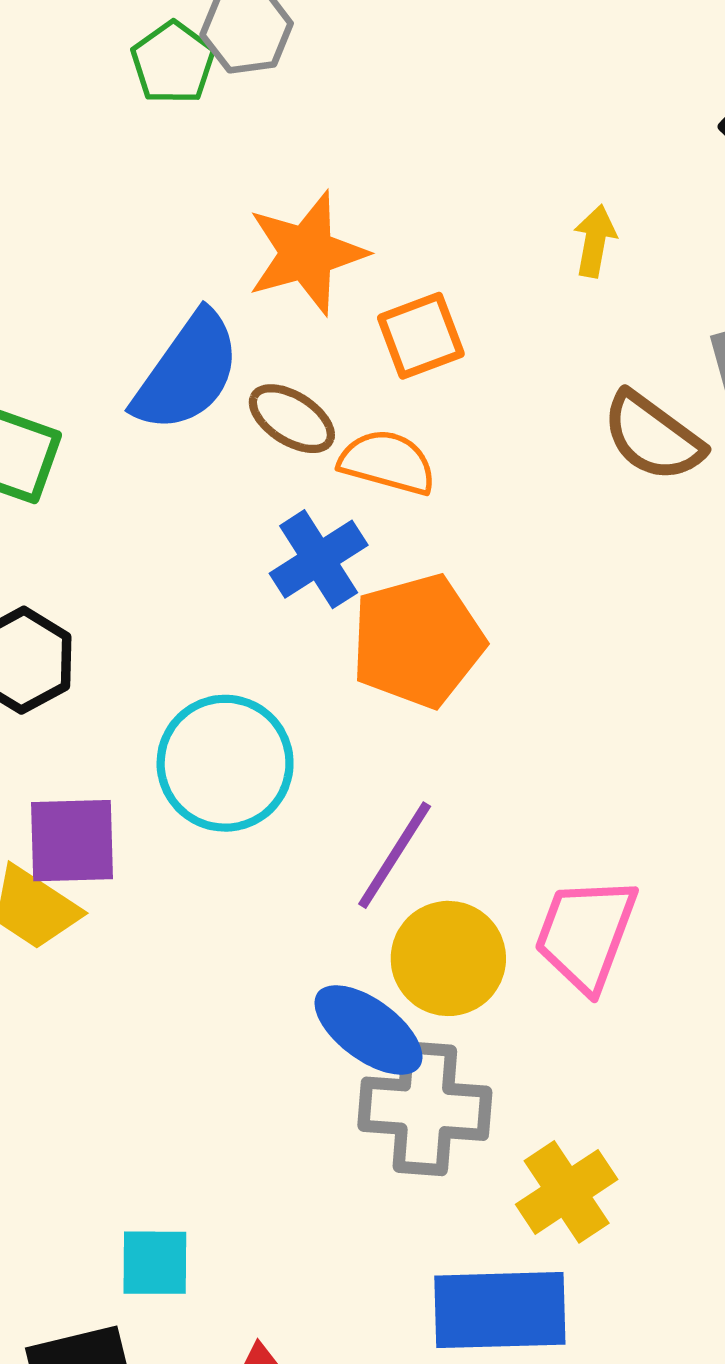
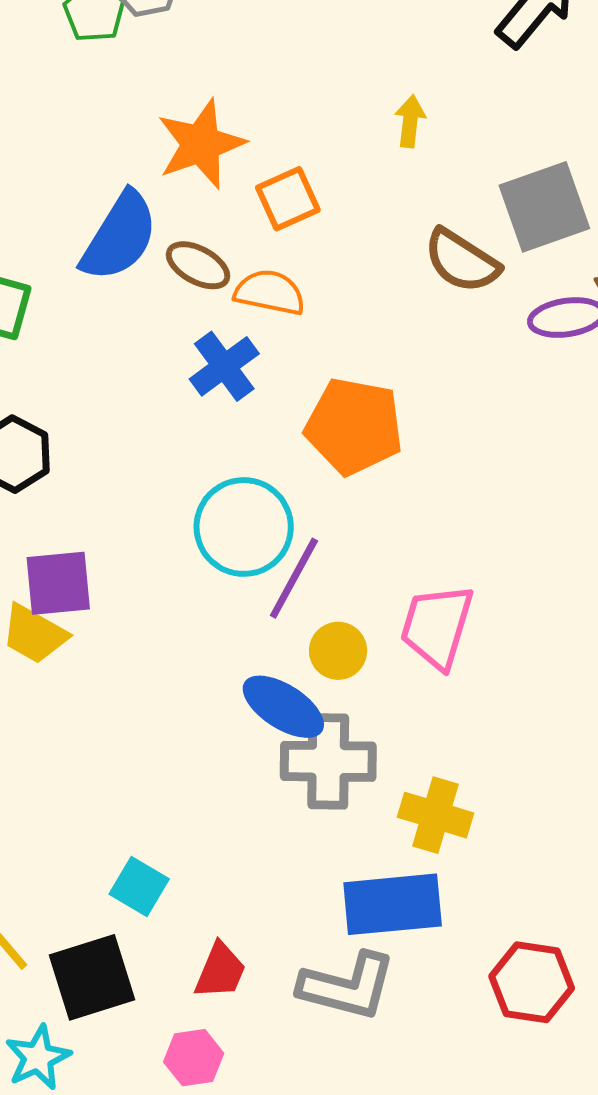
orange pentagon: (418, 641) -> (354, 426), moved, turned 30
cyan circle: (225, 763) -> (244, 527), moved
yellow circle: (448, 958) -> (338, 651), size x0.7
yellow cross: (567, 1192) -> (435, 815), turned -36
cyan square: (155, 1263) -> (139, 887), turned 34

